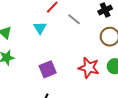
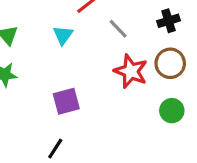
red star: (89, 68) -> (131, 71), moved

